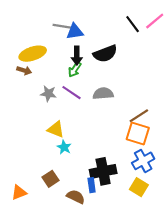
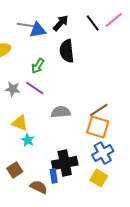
black semicircle: (105, 54) -> (67, 51), turned 105
black arrow: (77, 56) -> (61, 23), moved, turned -138
gray semicircle: (103, 94) -> (61, 112), moved

